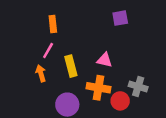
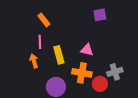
orange rectangle: (53, 24) -> (44, 20), turned -32
pink line: (48, 50) -> (40, 42), turned -32
gray cross: (138, 87) -> (115, 72), turned -35

